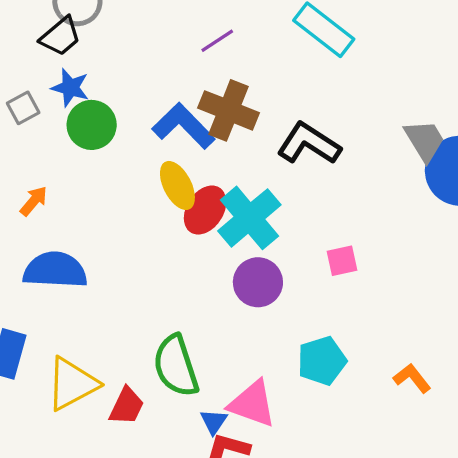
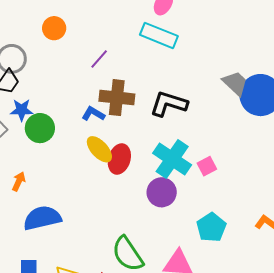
blue L-shape: (183, 126) -> (93, 114), size x0.6
cyan cross: (249, 218) -> (172, 159), moved

